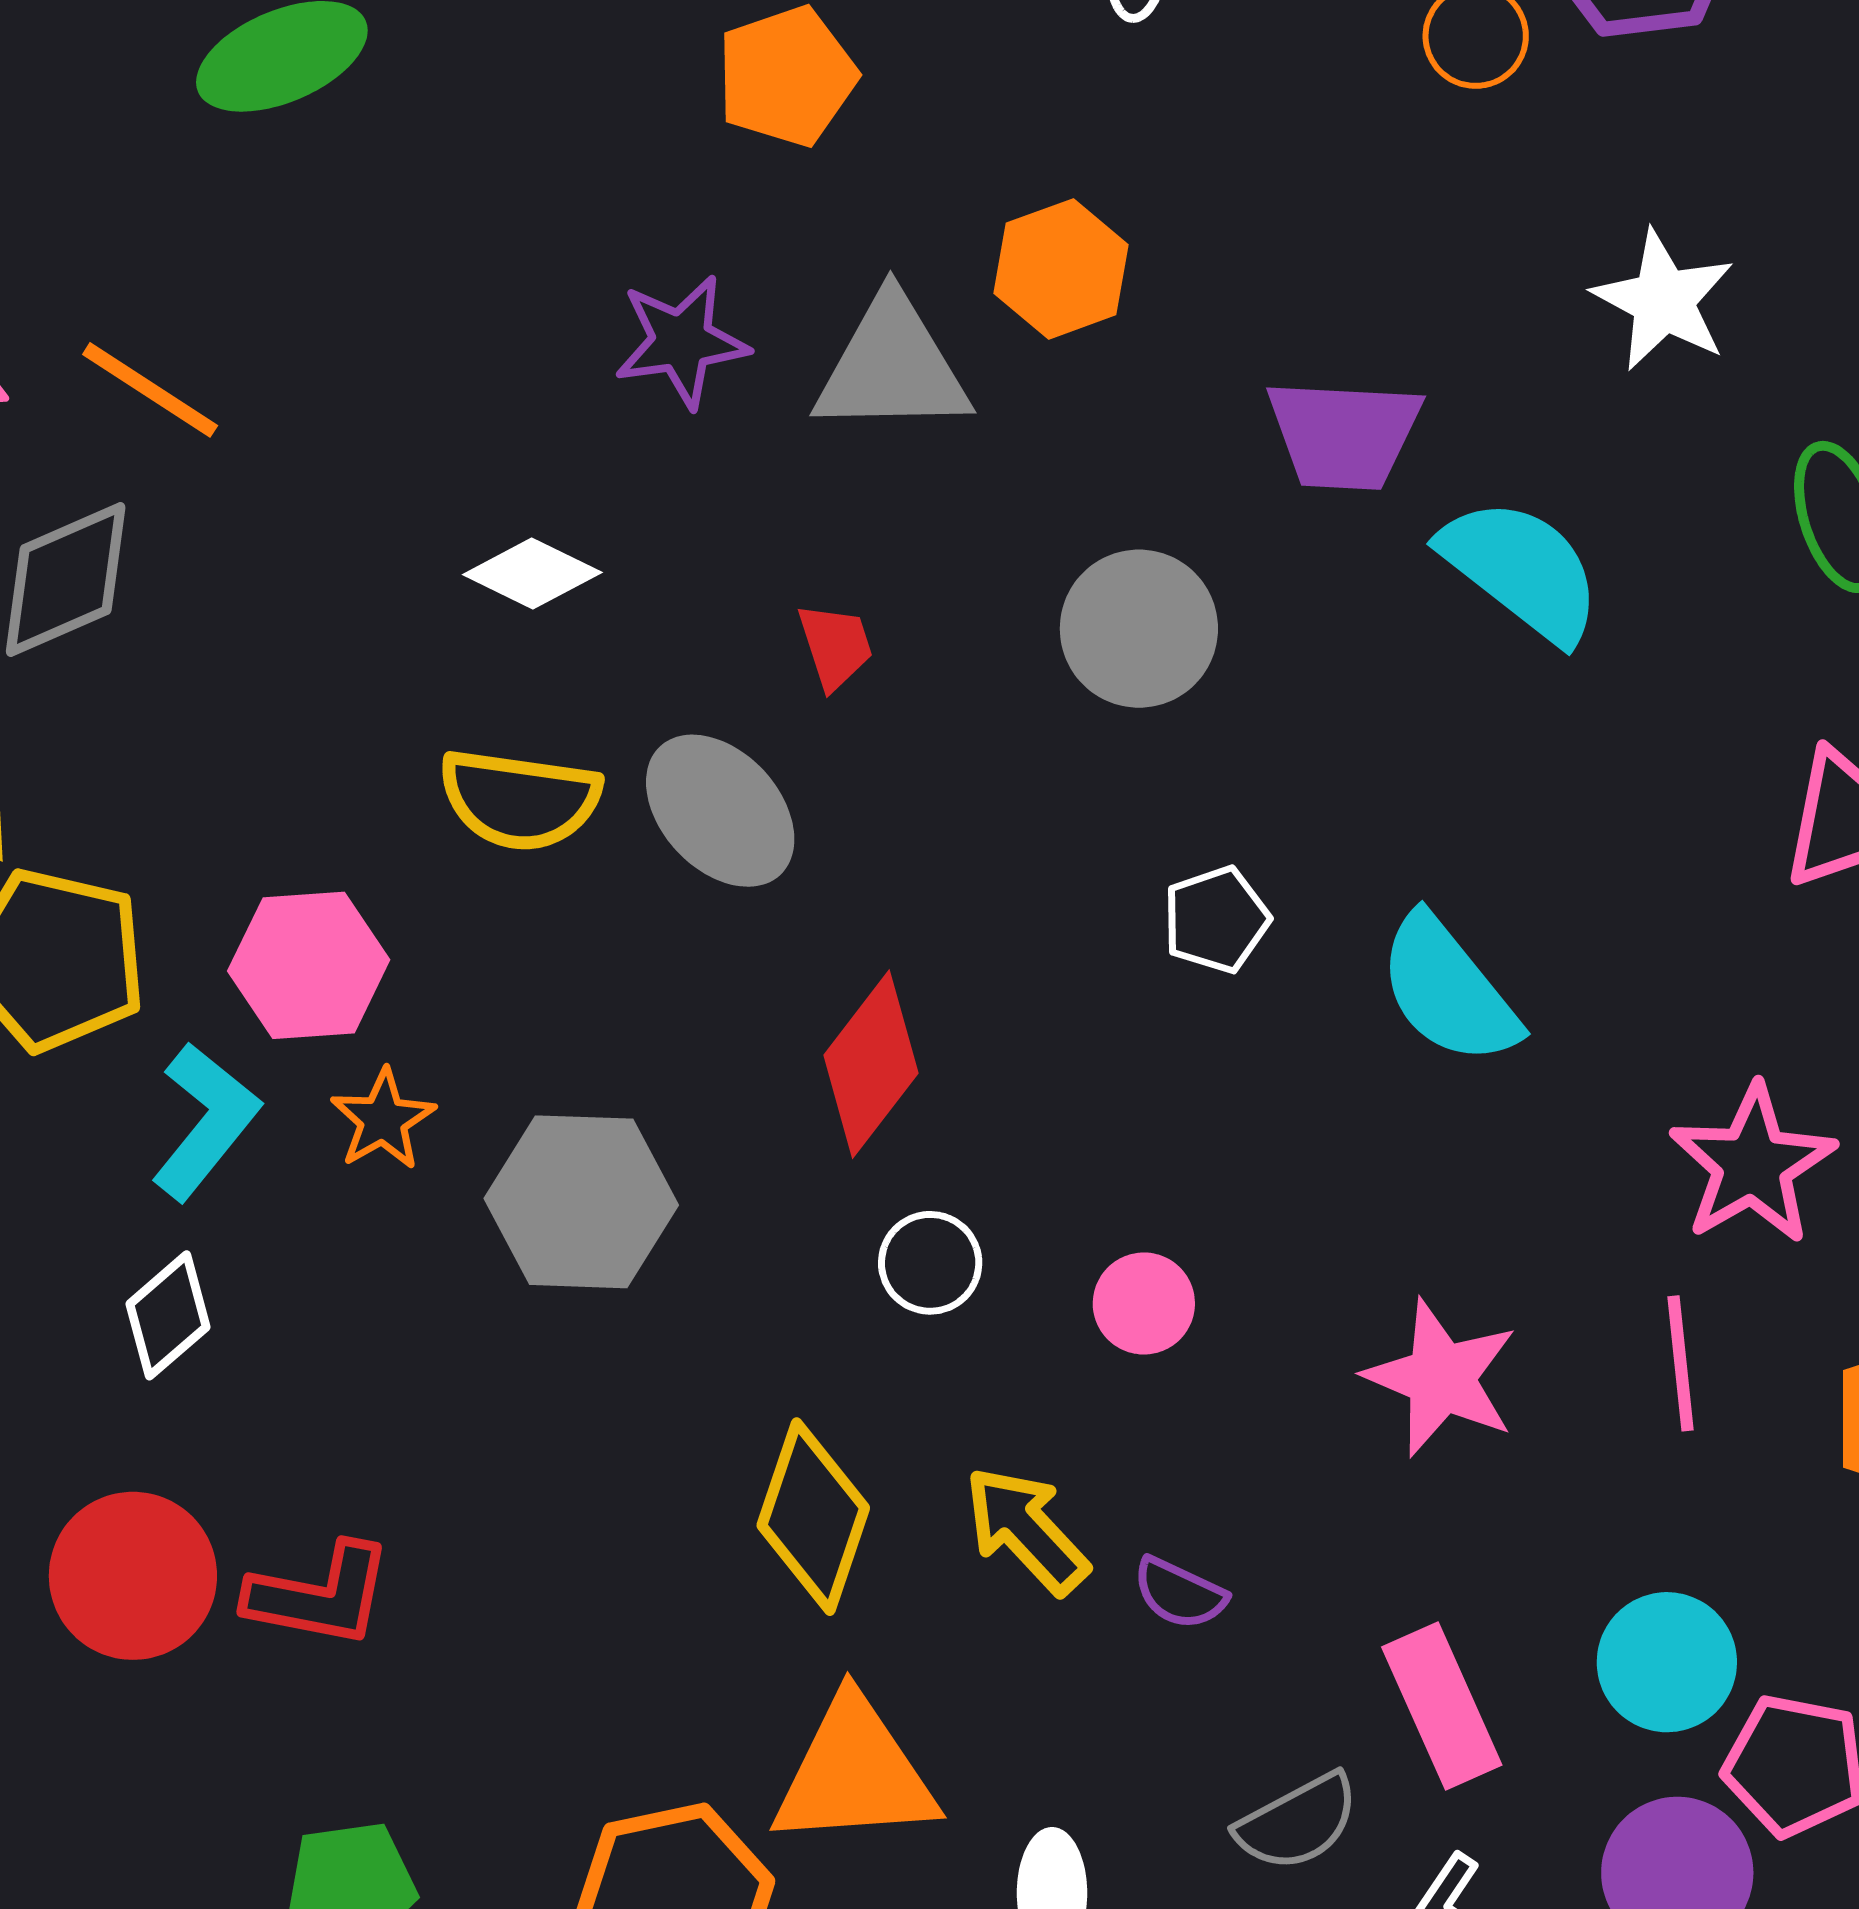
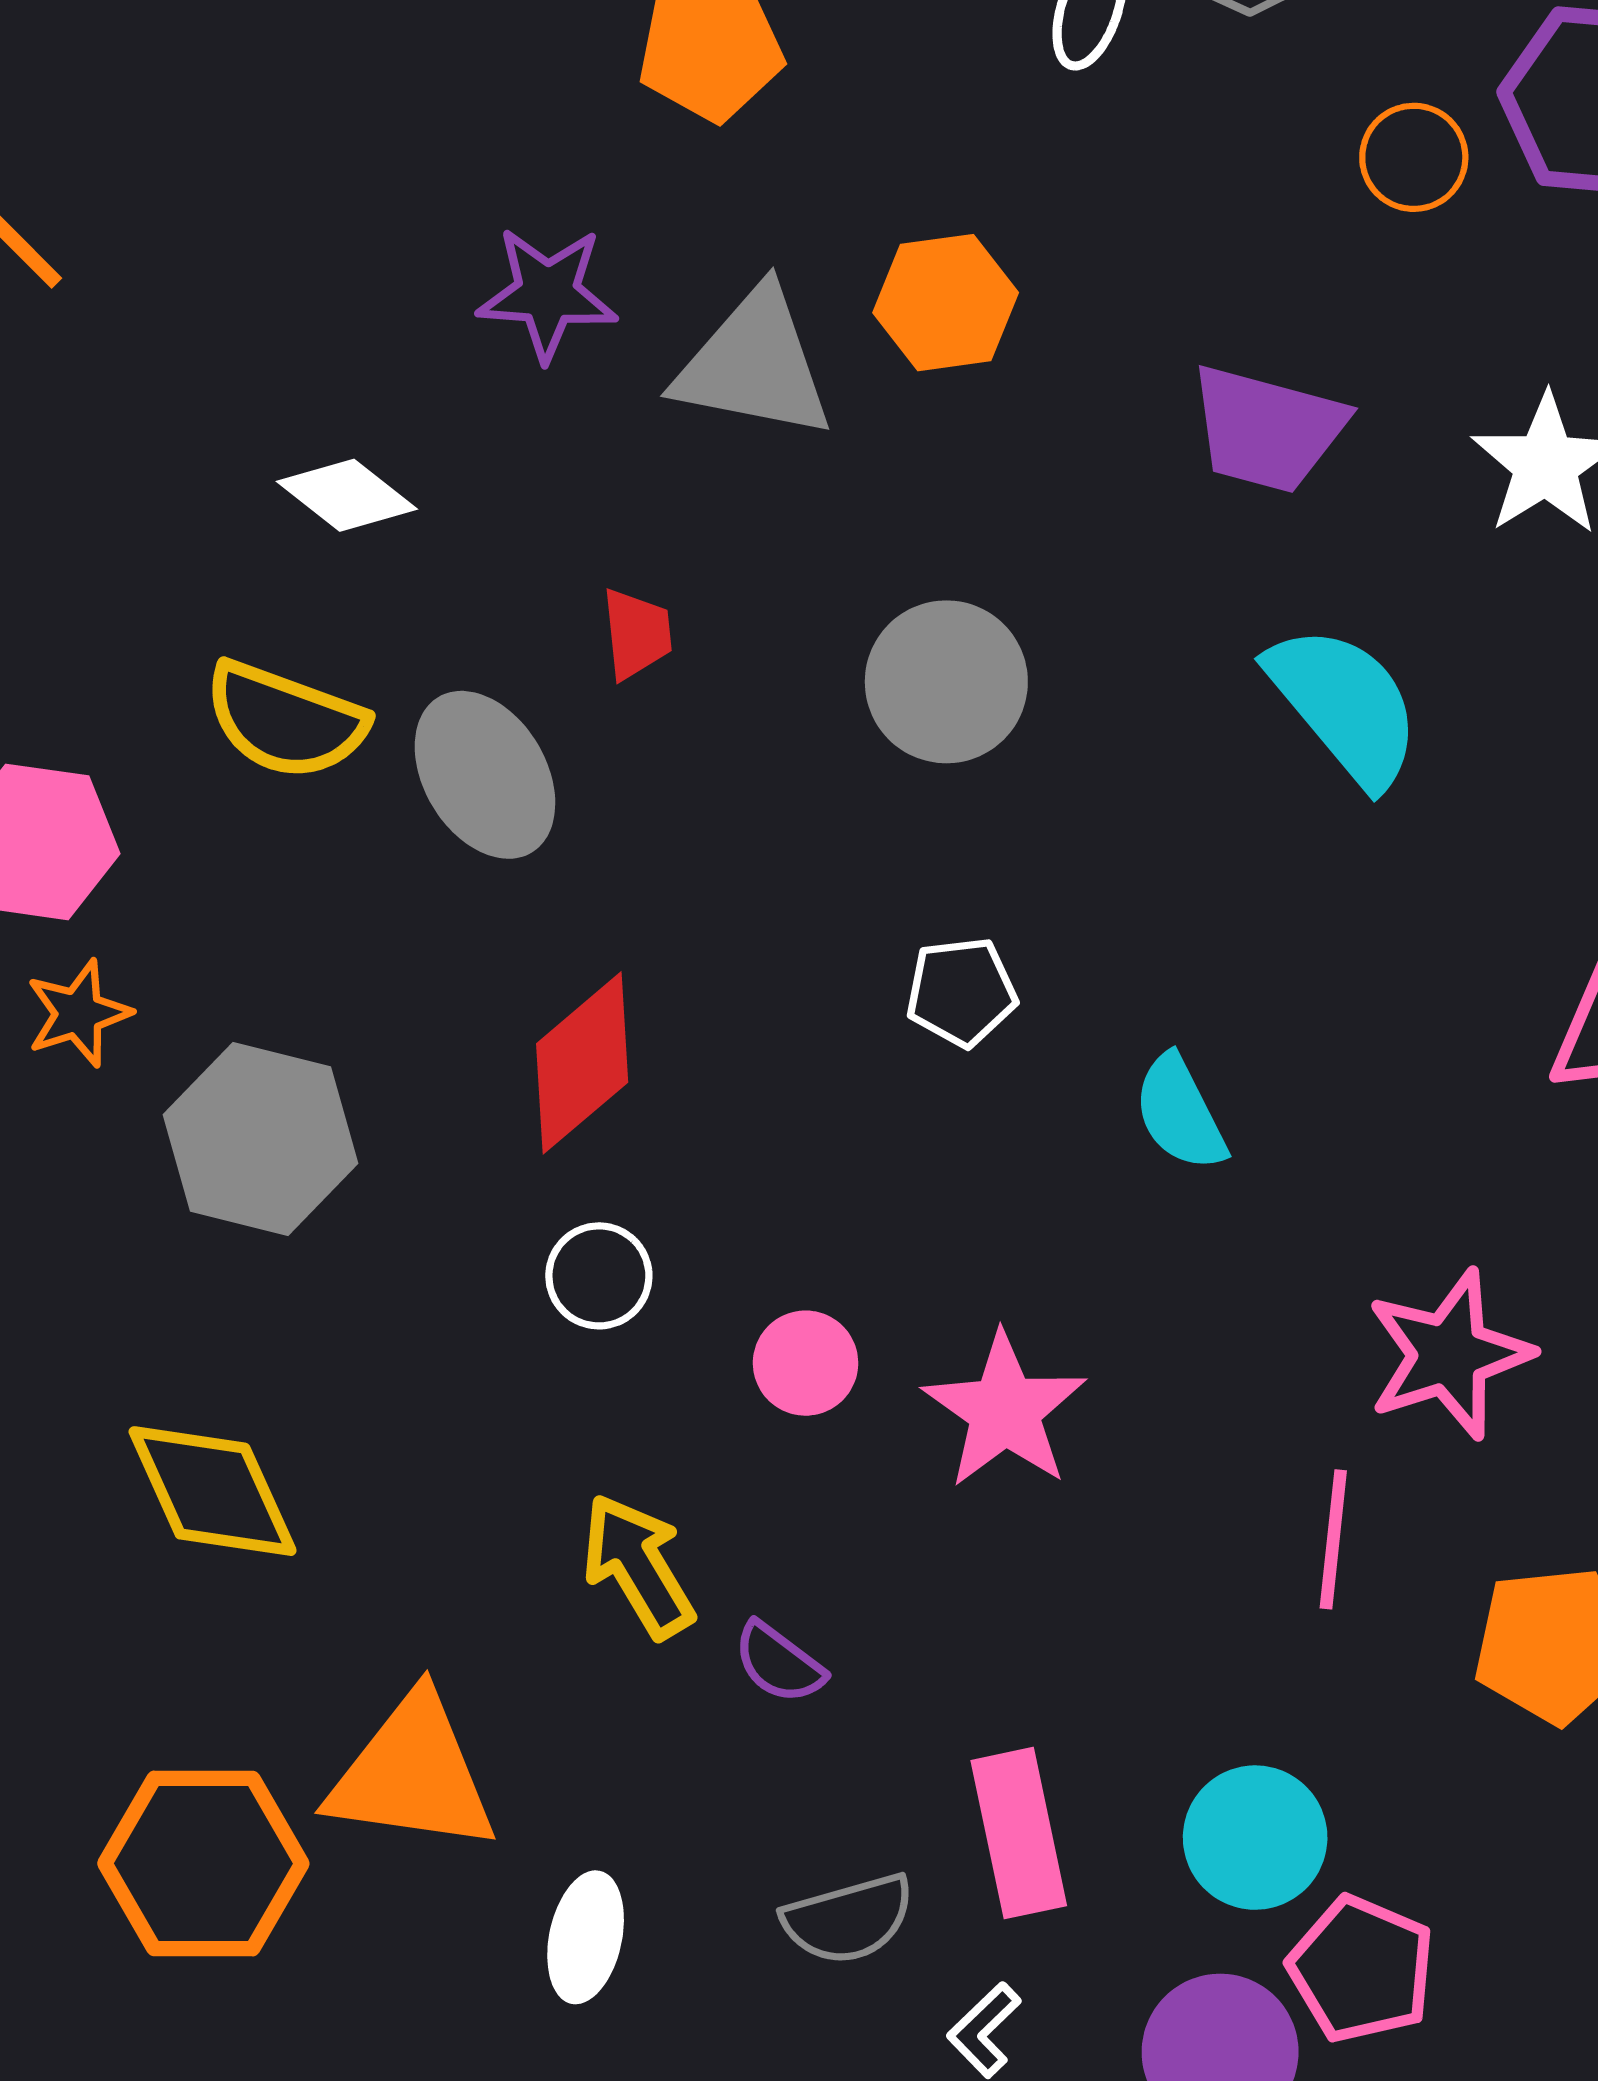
purple trapezoid: (1344, 434) -> (1267, 429), moved
cyan semicircle: (1448, 990) -> (1180, 1113), size x0.7
pink star: (1441, 1378) -> (1005, 1410), moved
yellow diamond: (813, 1517) -> (213, 1491), moved, turned -55

